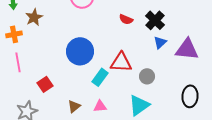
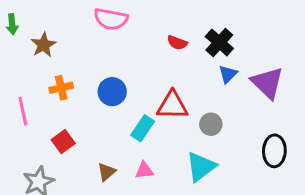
orange cross: (14, 34) -> (61, 88), moved
purple triangle: (187, 49) -> (267, 83), turned 40
blue circle: (80, 51) -> (112, 92), size x0.7

